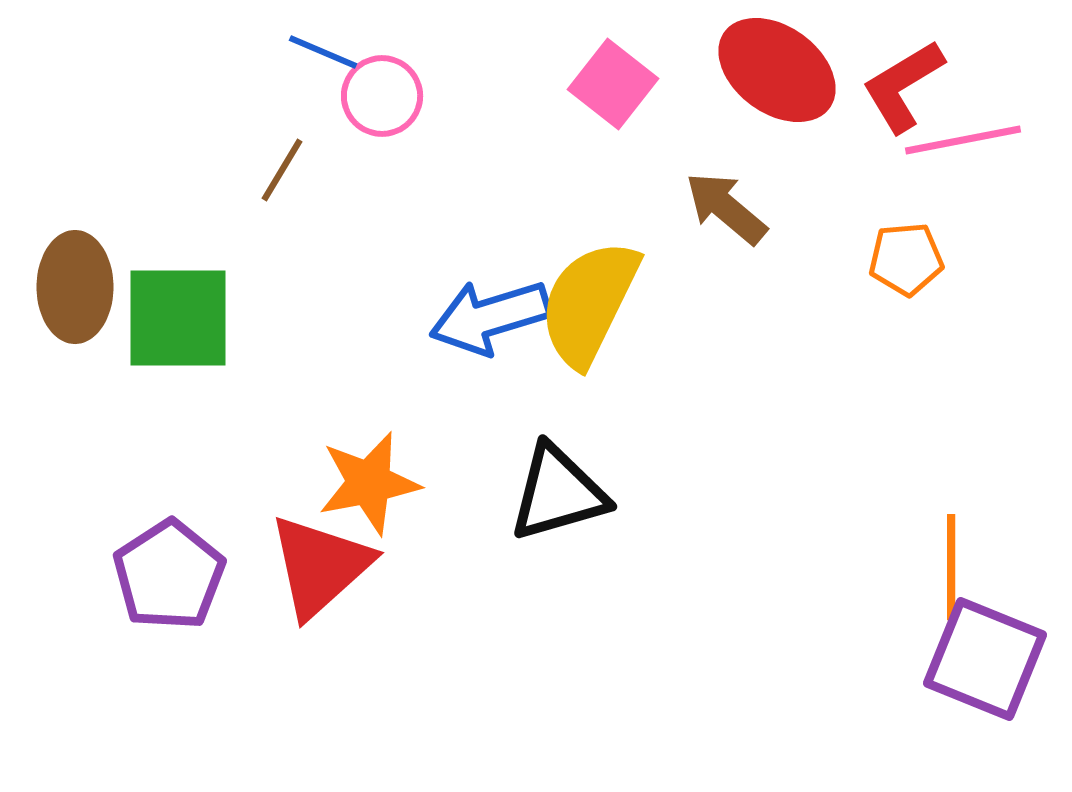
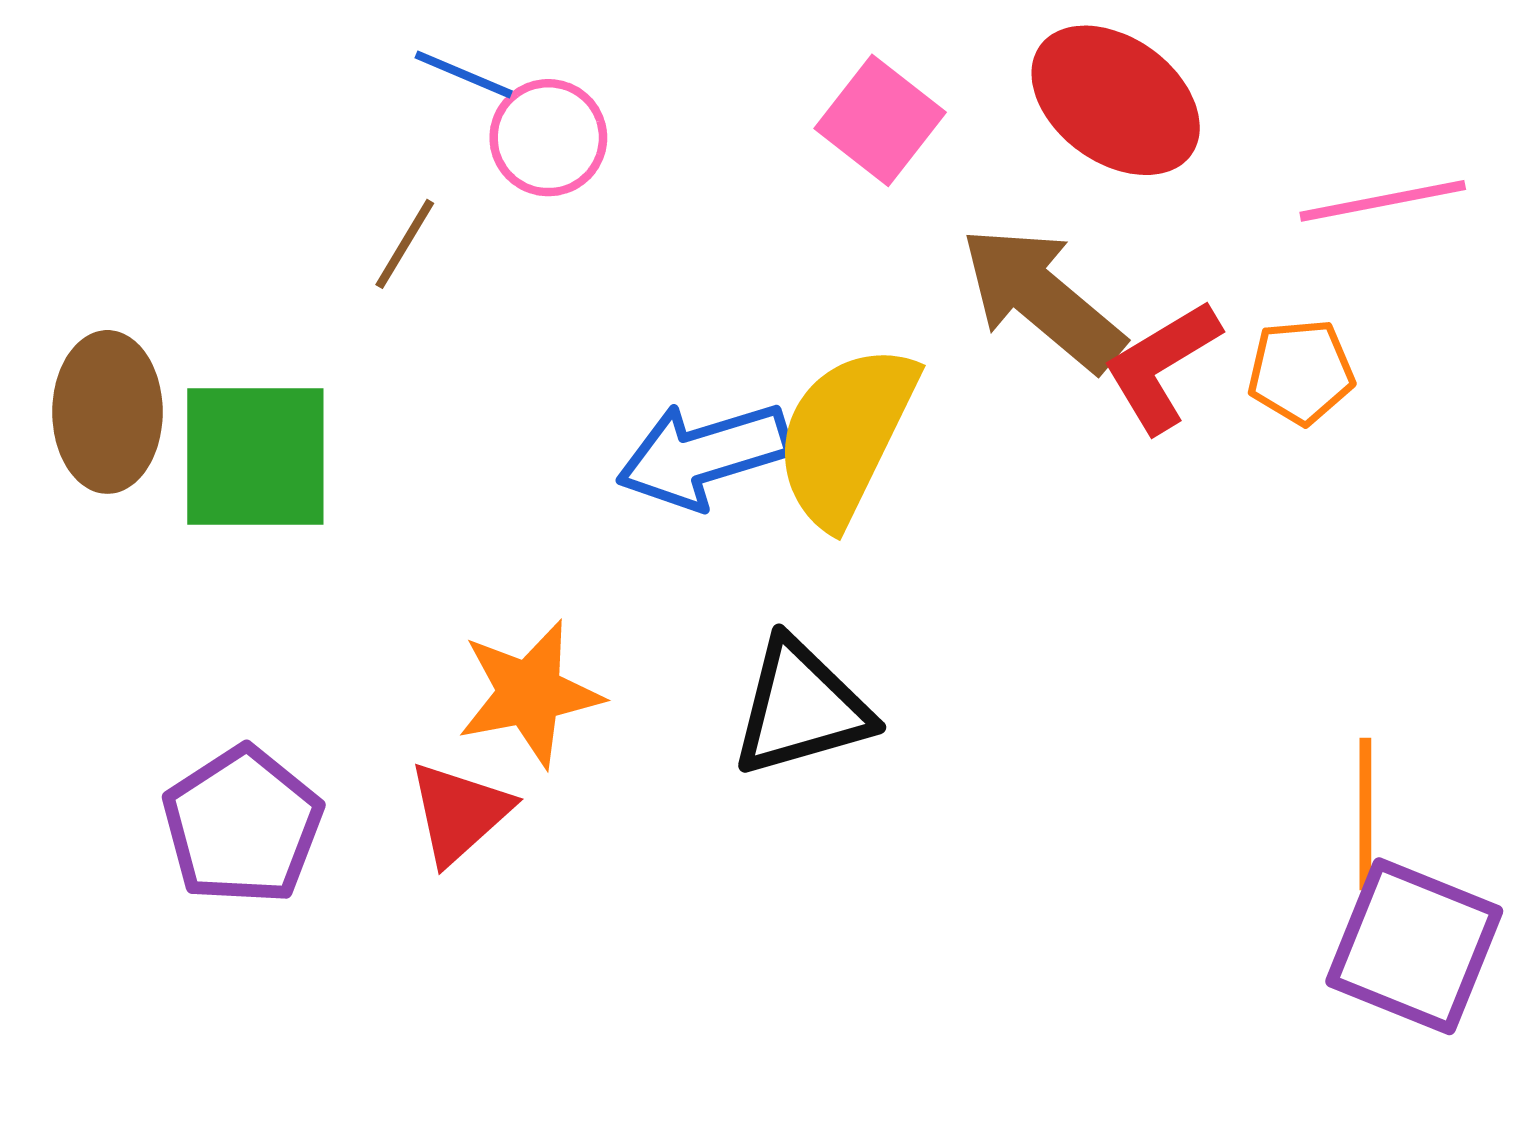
red L-shape: (903, 86) -> (1162, 366), moved
brown arrow: (726, 208) -> (1042, 299), size x1.4
red triangle: (320, 566) -> (459, 813), size x0.7

